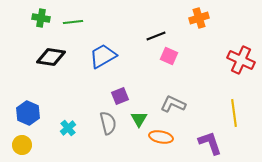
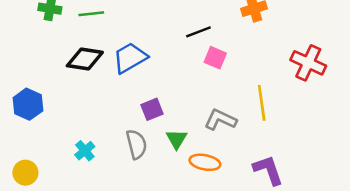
black diamond: (51, 57) -> (85, 59), moved
blue hexagon: (28, 113) -> (28, 104), moved
yellow line: (234, 113) -> (262, 103), moved

